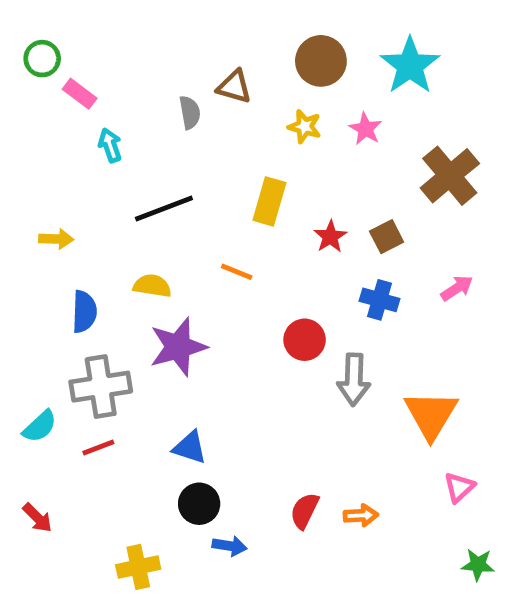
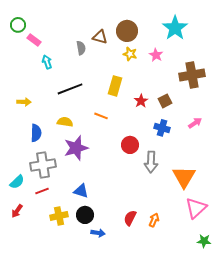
brown circle: (321, 61) -> (127, 31), moved
brown cross: (450, 176) -> (192, 75), turned 30
pink triangle: (459, 487) -> (196, 208), size x1.6
orange arrow: (361, 515) -> (154, 220), turned -64
red arrow: (37, 518) -> (17, 211), moved, turned 80
yellow cross: (138, 567) -> (59, 216), moved

